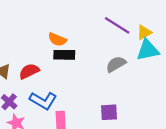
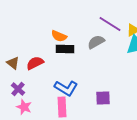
gray semicircle: (116, 64) -> (96, 42), moved
blue L-shape: (43, 101) -> (66, 88), moved

